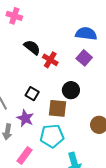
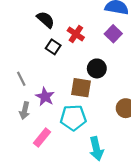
black semicircle: (32, 47) -> (46, 20), moved
black square: (32, 94) -> (53, 47), moved

